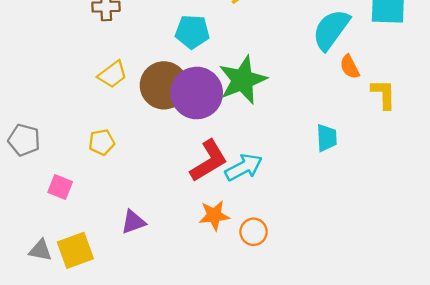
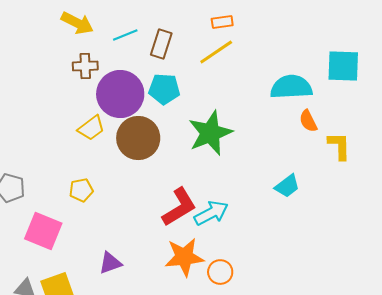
cyan semicircle: (331, 30) -> (291, 87), turned 51
purple circle: (197, 93) -> (120, 94), moved
cyan trapezoid: (327, 138) -> (287, 186), turned 56
pink square: (60, 187) -> (43, 231), size x1.6
orange star: (214, 215) -> (184, 257), size x1.4

